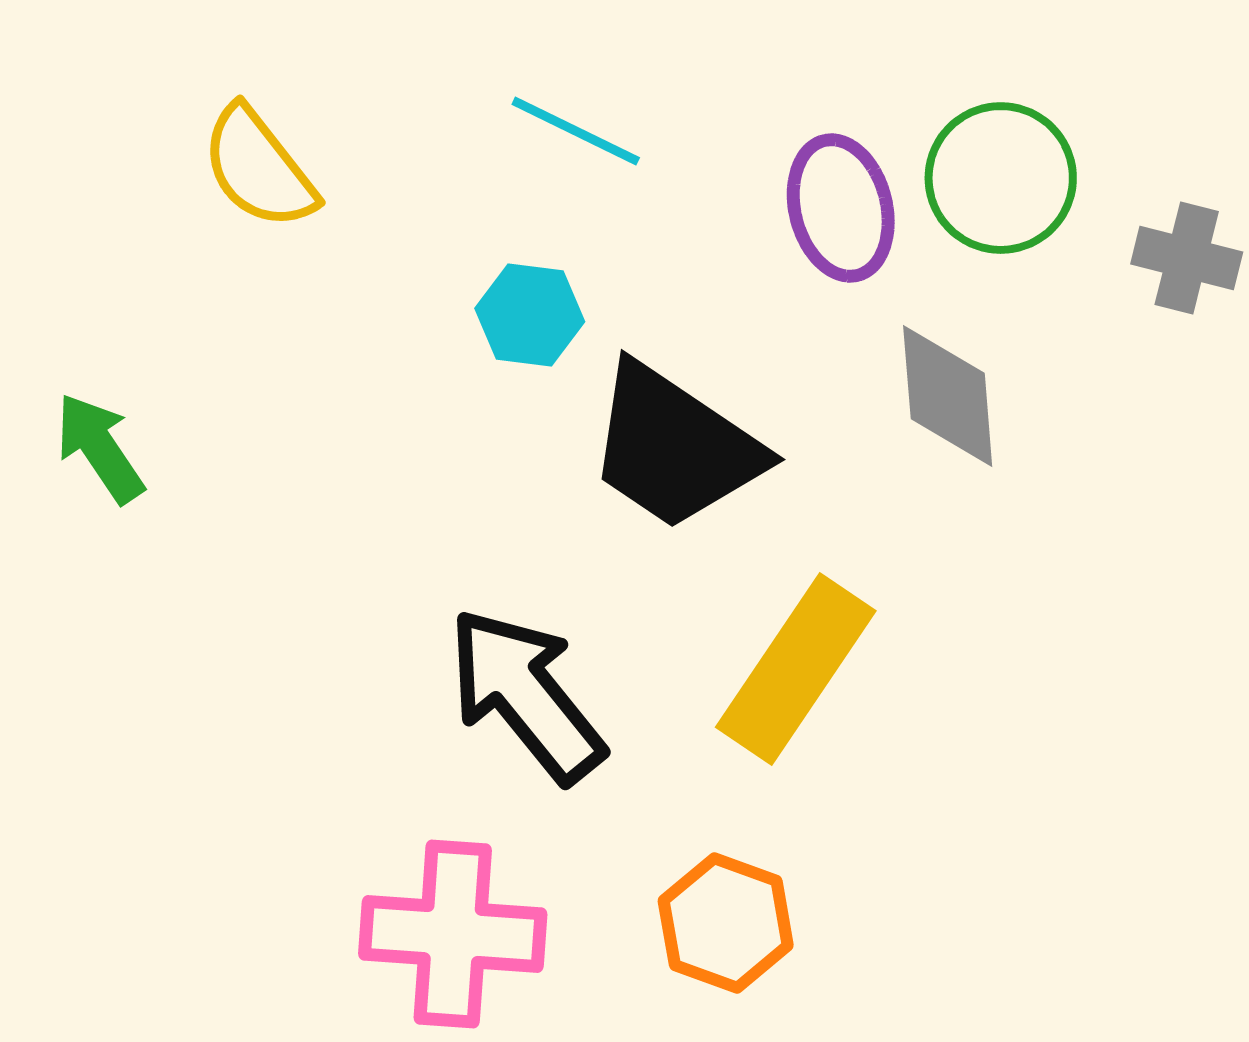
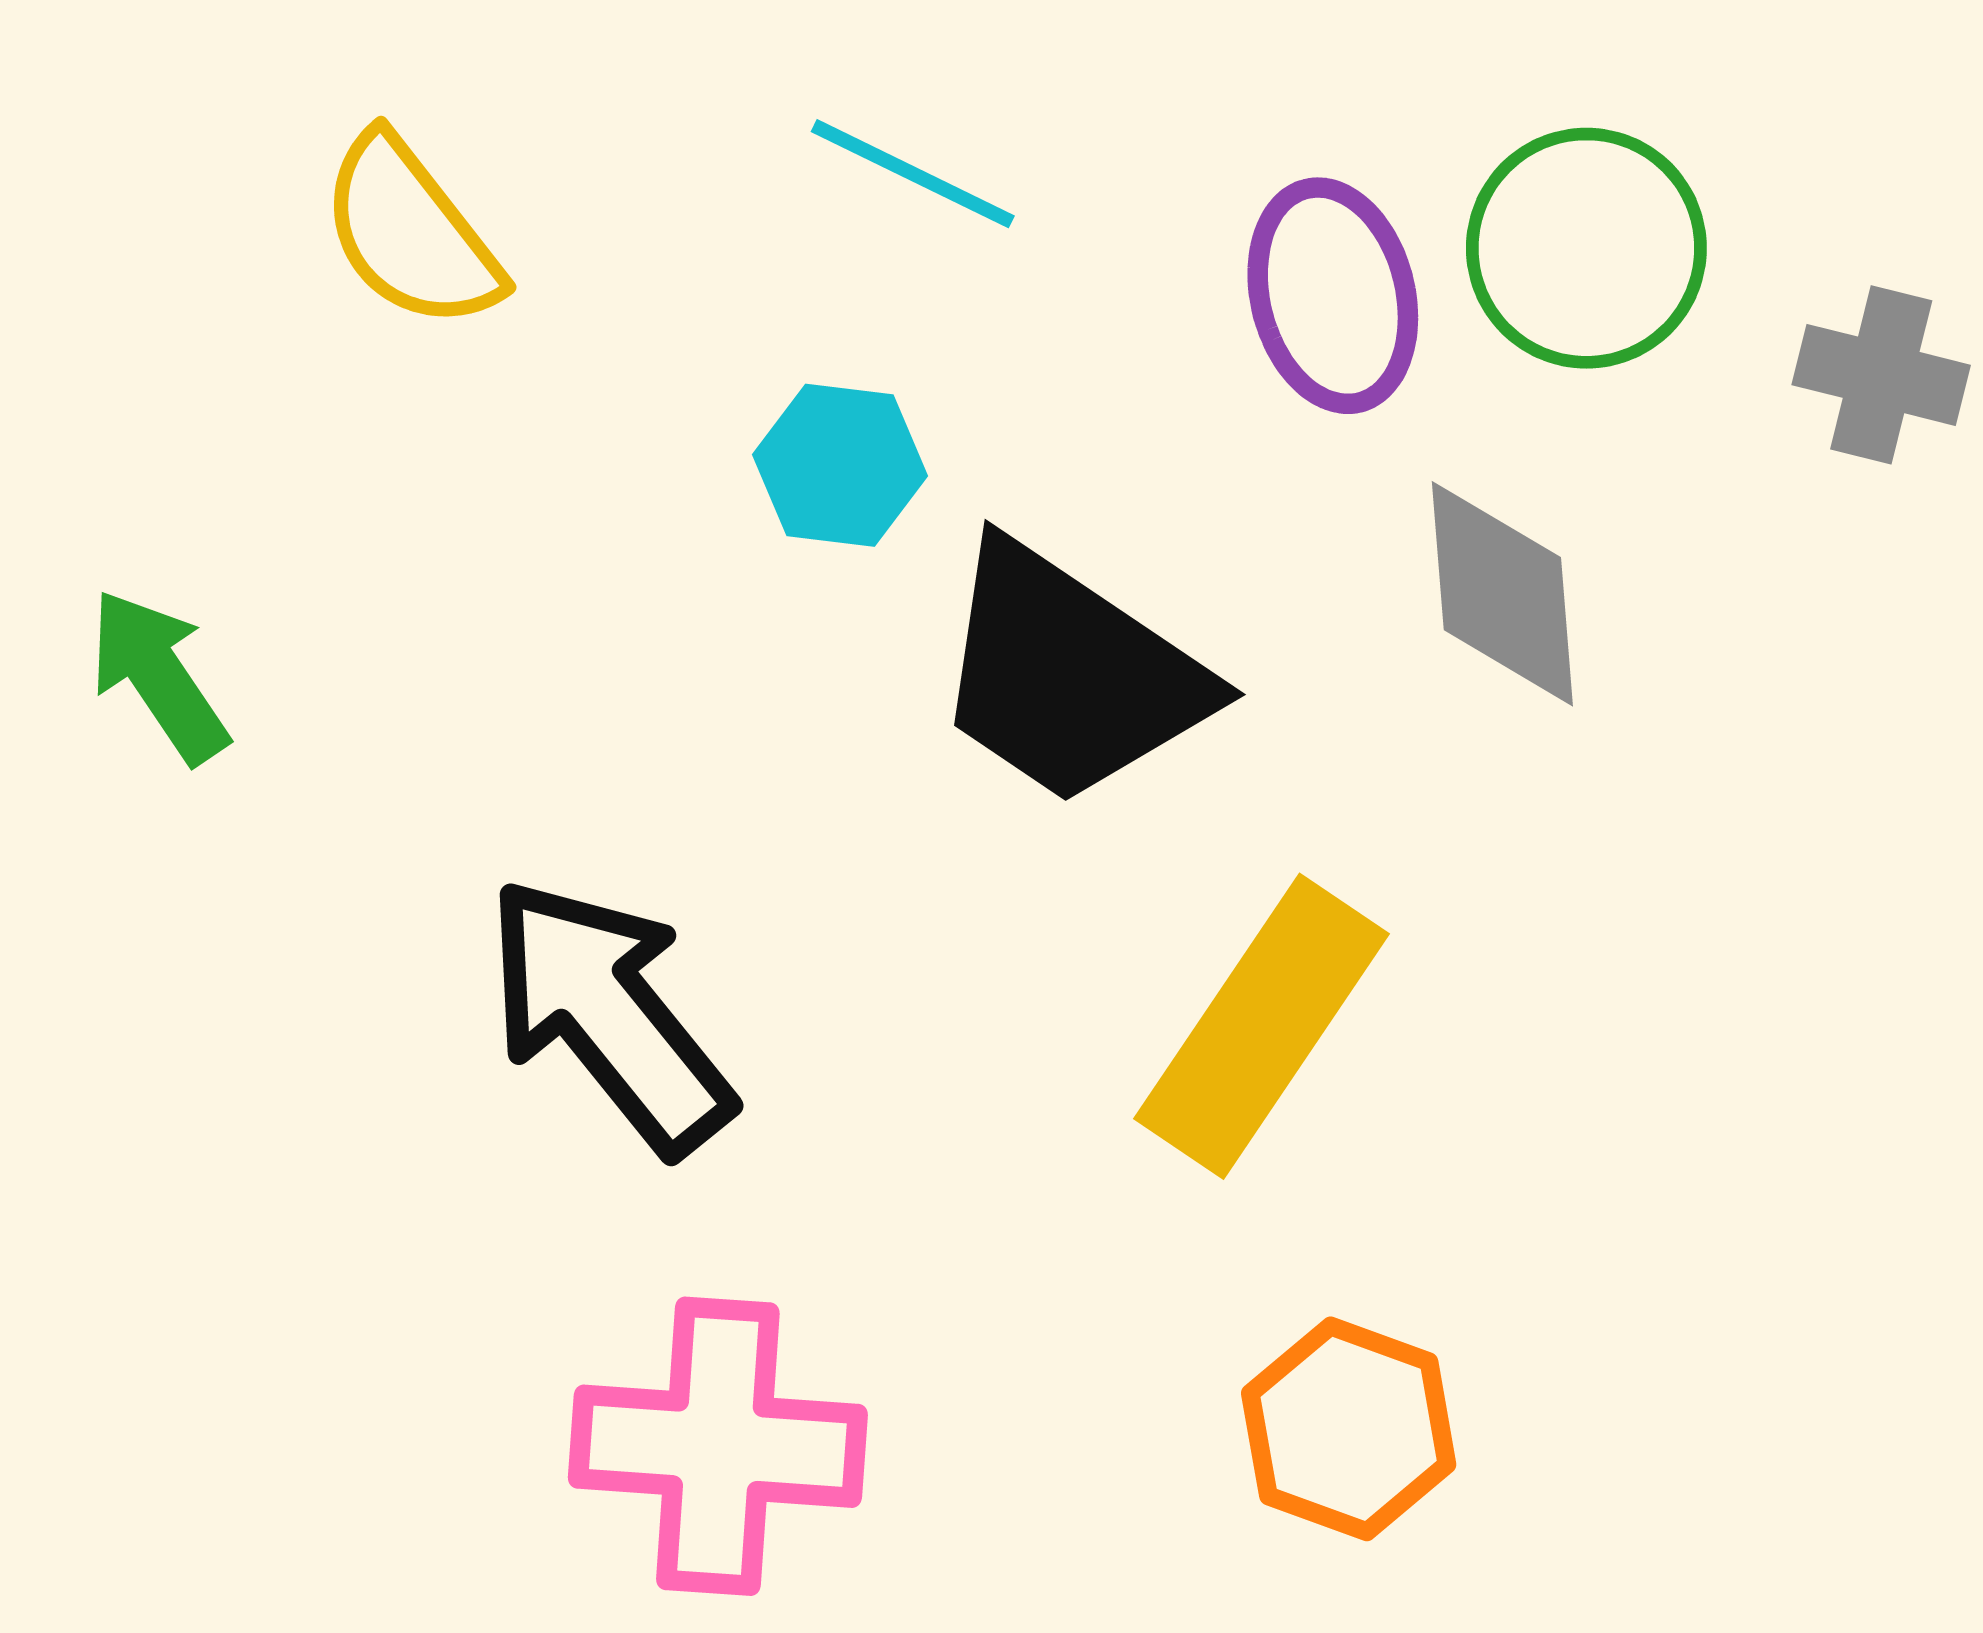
black arrow: (526, 695) -> (609, 1015), moved
orange hexagon: (726, 923) -> (1349, 1429), moved

